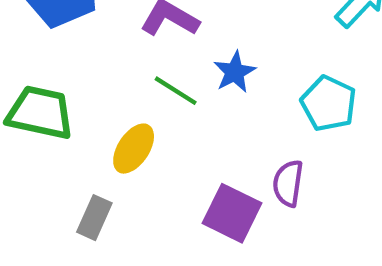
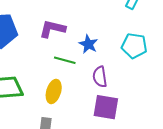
purple semicircle: (288, 183) -> (100, 77), moved

